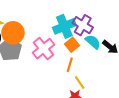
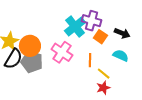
cyan semicircle: (93, 42) -> (121, 55), moved
orange square: (72, 45) -> (100, 37), moved

